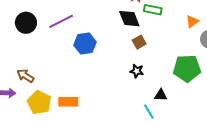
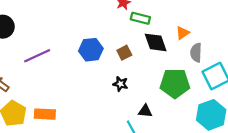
black diamond: (129, 19) -> (156, 42), moved
purple line: (61, 21) -> (37, 56), moved
blue hexagon: (85, 44) -> (91, 50), moved

